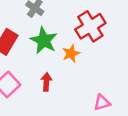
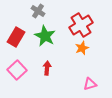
orange star: (71, 53) -> (82, 48), moved

